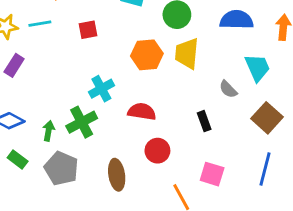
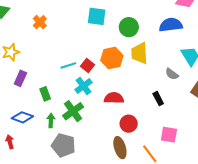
cyan line: (40, 24) -> (68, 65), moved
red square: (88, 30) -> (87, 65), moved, turned -32
green rectangle: (18, 160) -> (45, 94), moved, turned 40
brown ellipse: (117, 175) -> (120, 148), moved

